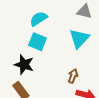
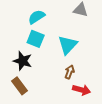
cyan triangle: (79, 39) -> (68, 45), moved

